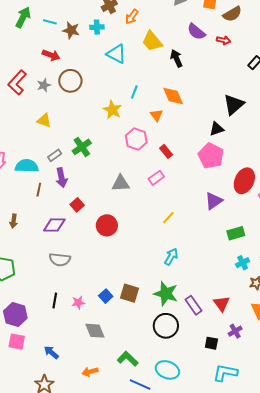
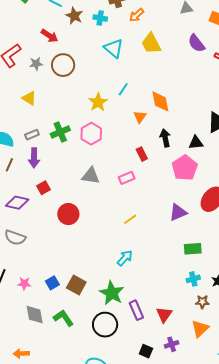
black arrow: (176, 58) -> (165, 138), moved
pink hexagon: (136, 139) -> (91, 134), moved
green L-shape: (128, 359) -> (63, 318), moved

